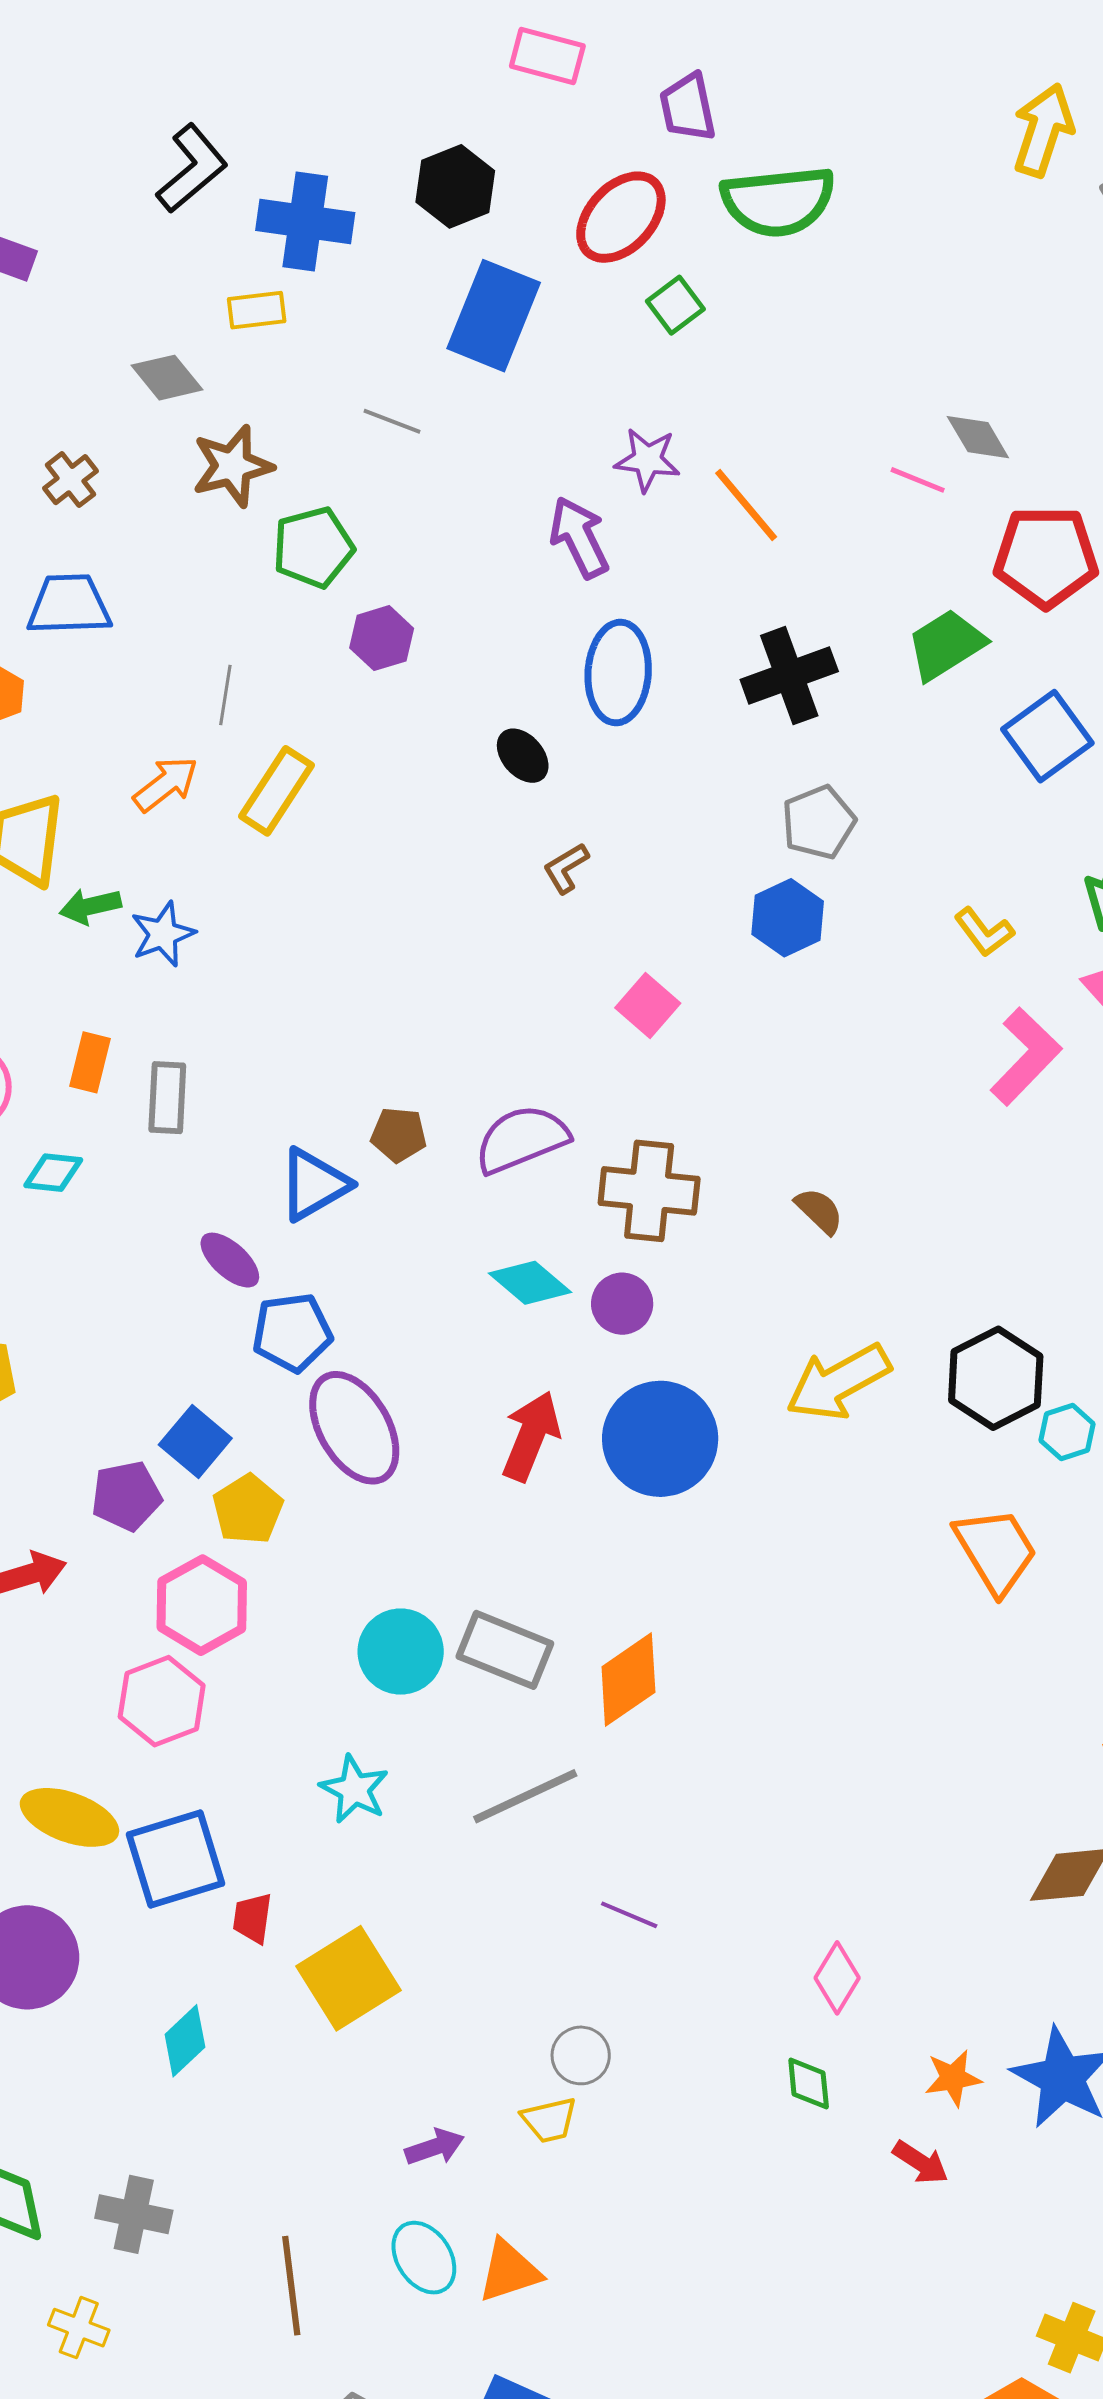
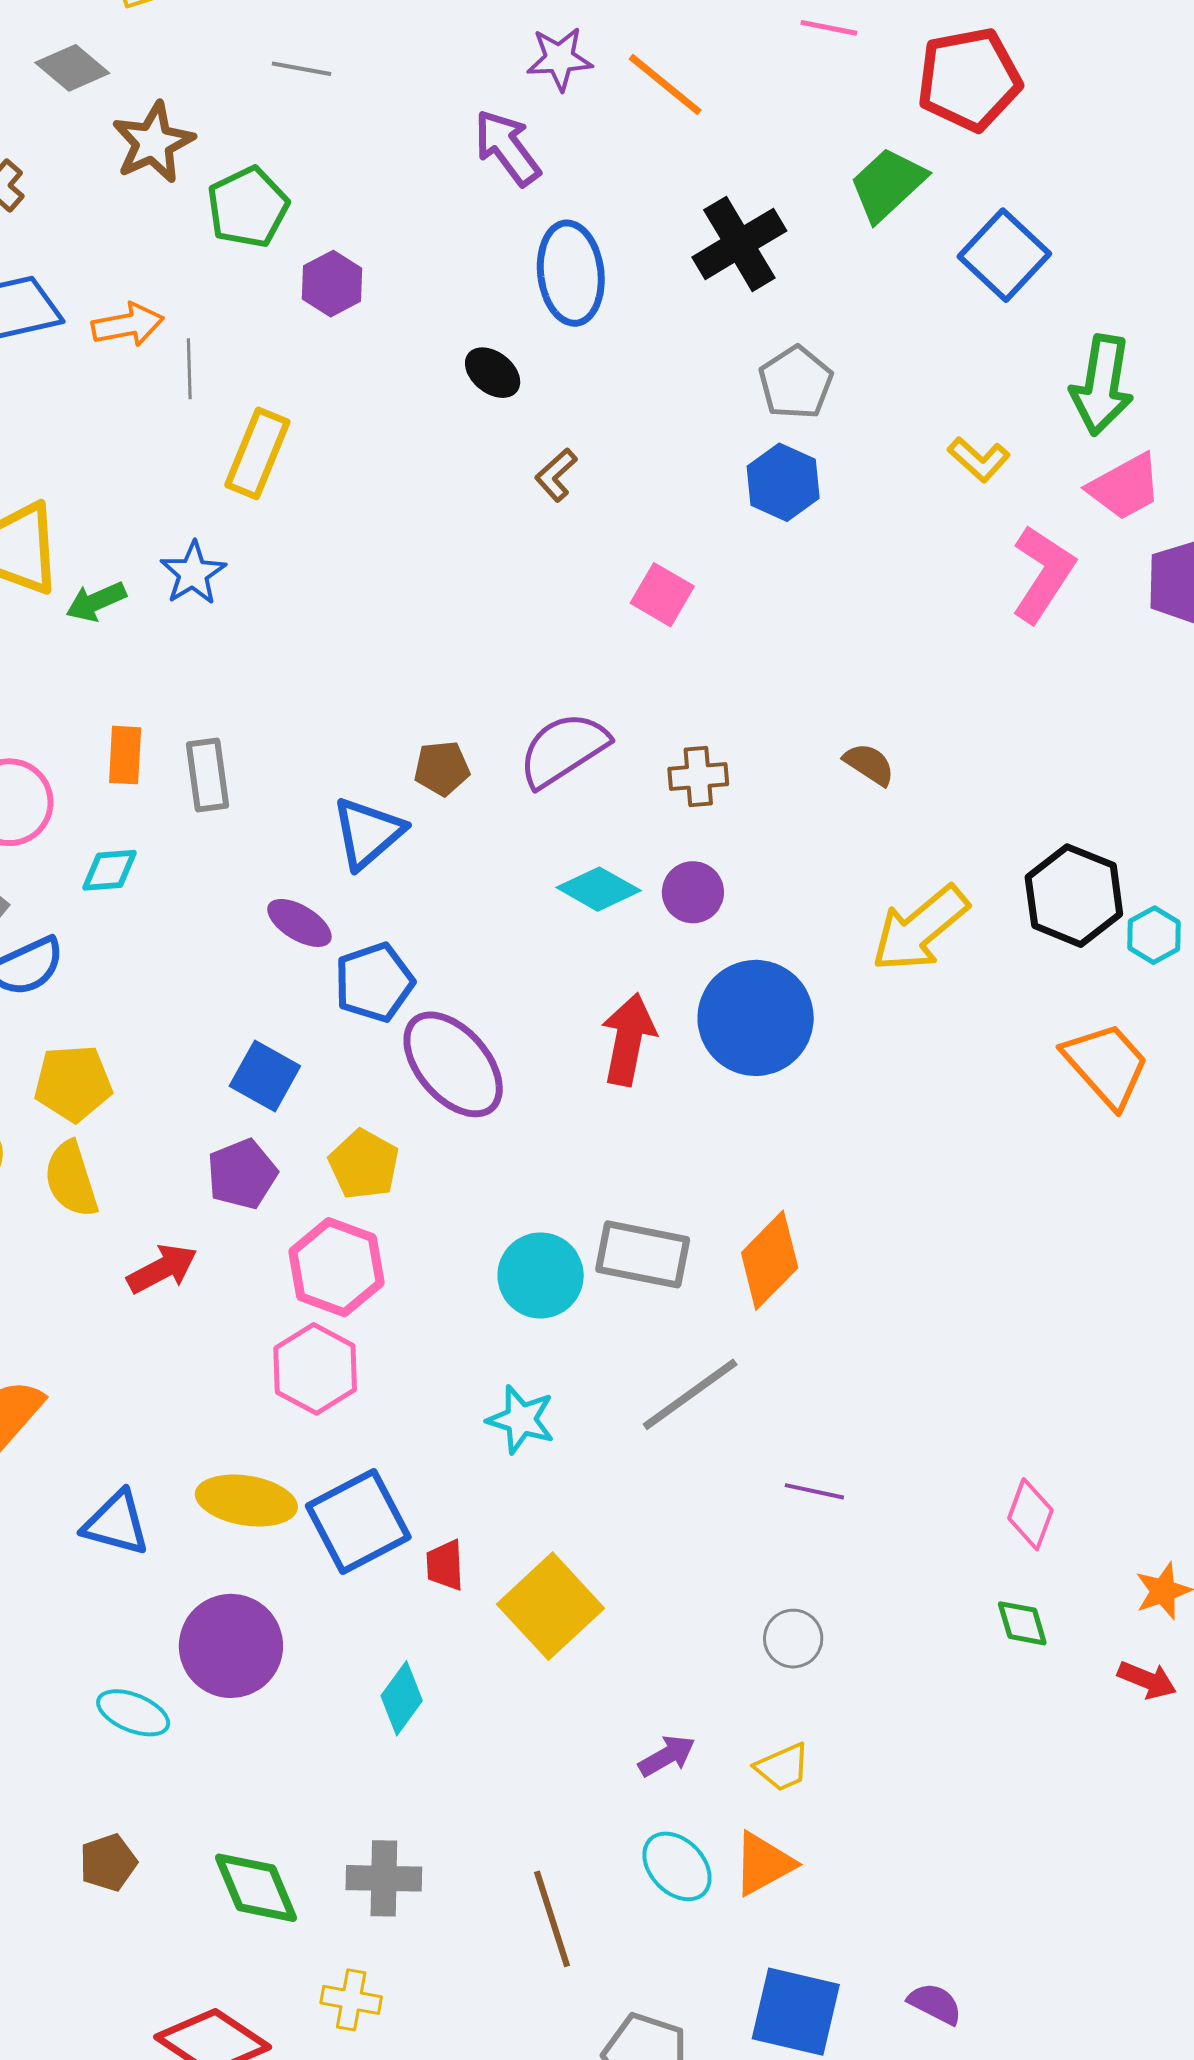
orange arrow: (166, 784) -> (128, 325), moved, turned 38
blue star: (163, 934) -> (193, 573), moved
brown cross: (649, 1191) -> (698, 776), size x0.6
blue square: (195, 1441) -> (265, 1076), moved
yellow trapezoid: (549, 2120) -> (783, 1767), moved

